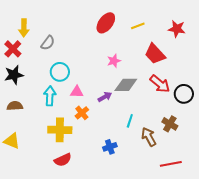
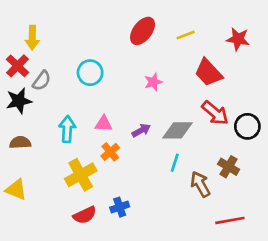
gray semicircle: (48, 43) -> (42, 81), moved
cyan circle: (60, 72) -> (90, 73), moved
gray diamond: (126, 85) -> (177, 130), moved
yellow cross: (60, 130) -> (81, 175), turned -30
blue cross: (110, 147) -> (120, 207), moved

